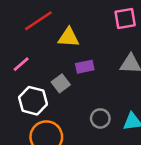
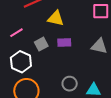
gray square: (61, 83) -> (41, 44), moved

